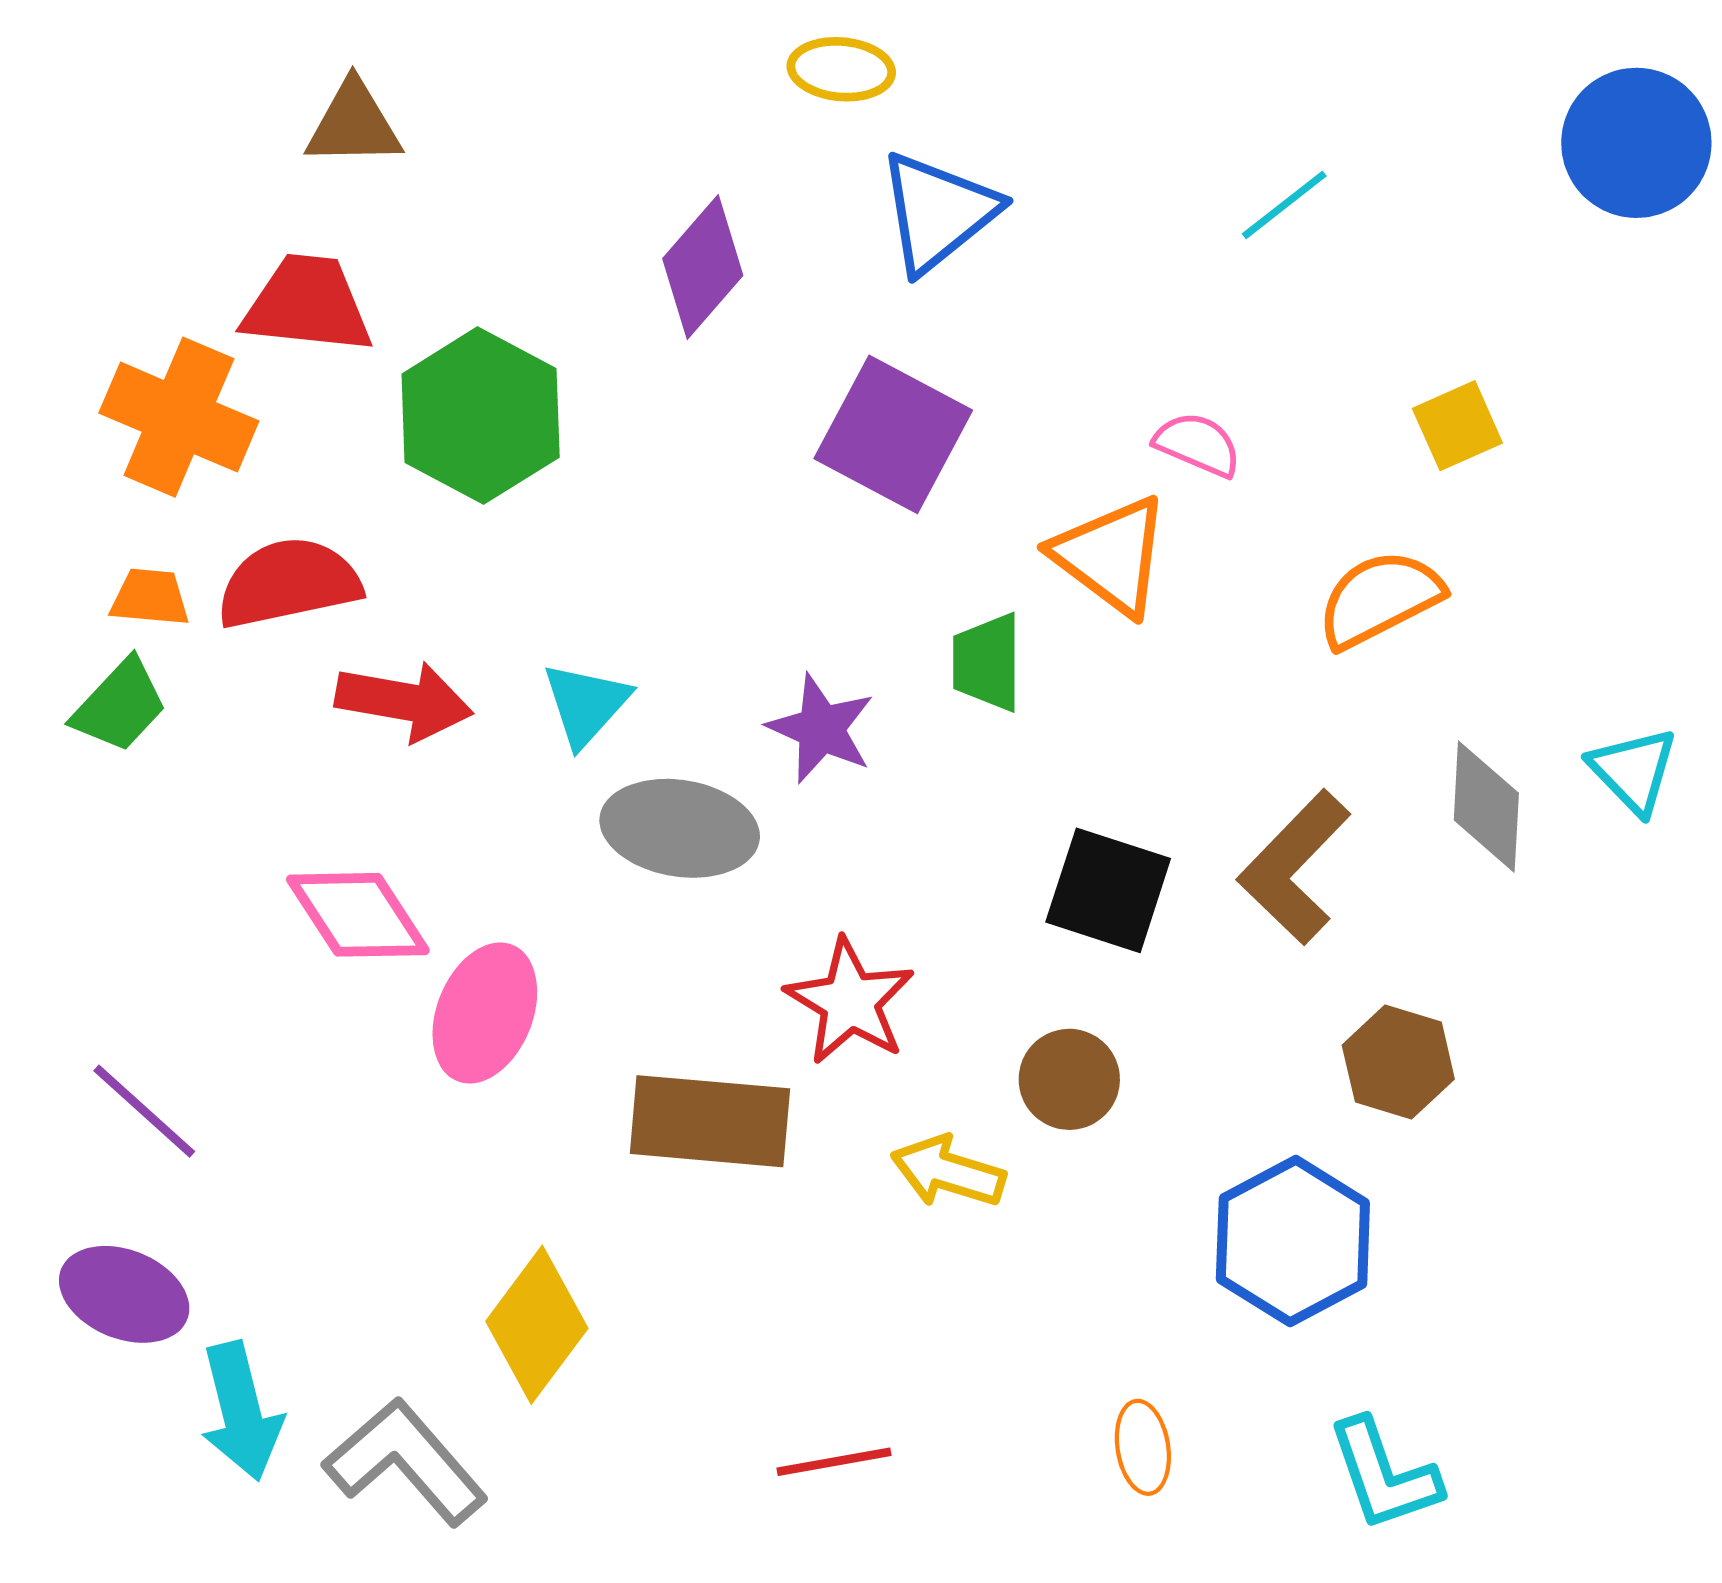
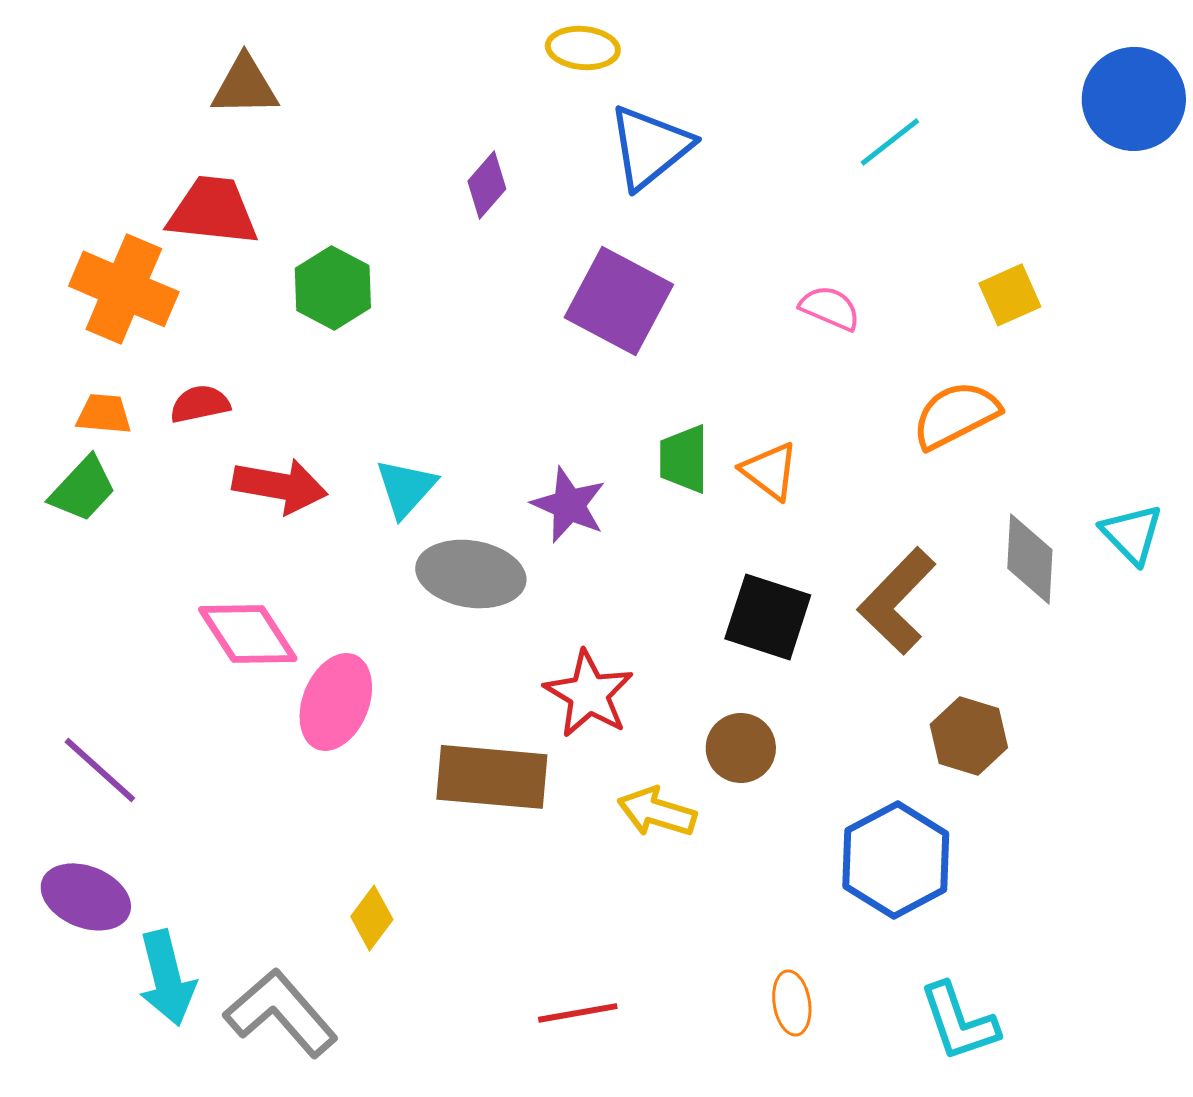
purple diamond: (703, 267) -> (487, 185), size x0.7
green hexagon: (481, 416) -> (333, 288), size x0.7
orange triangle: (1111, 556) -> (770, 471), moved, size x0.7
red semicircle: (289, 583) -> (200, 404), size x0.6
yellow diamond: (537, 1325) -> (372, 918), size x0.6

